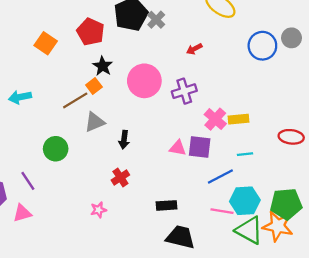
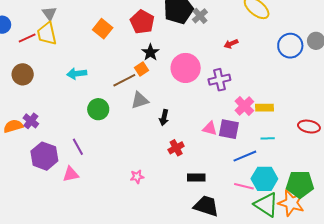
green circle: (56, 149) -> (98, 109), moved
red cross: (120, 177) -> (176, 148), moved

